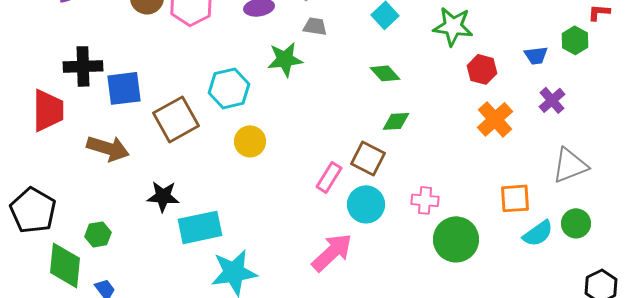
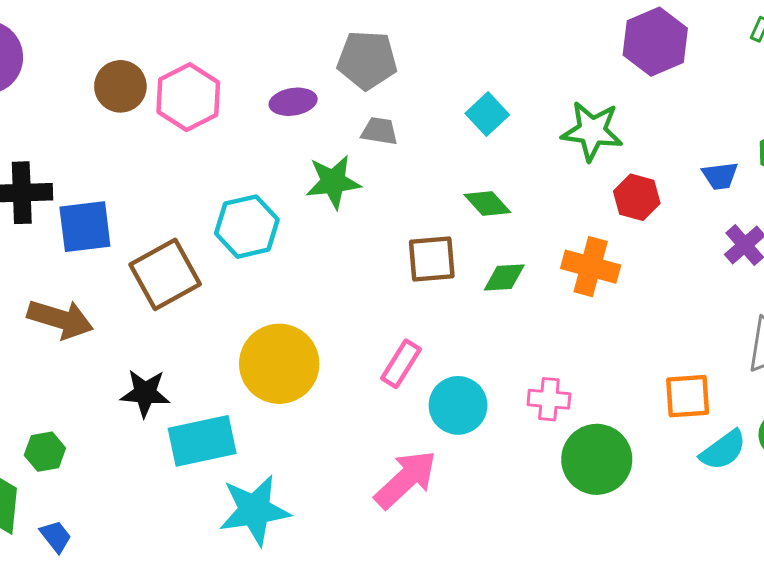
orange cross: (495, 119) -> (591, 267), moved, turned -33
yellow circle: (250, 141) -> (279, 364), moved, size x1.6
brown square: (368, 158) -> (432, 259), moved, turned -32

